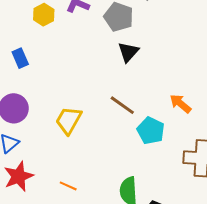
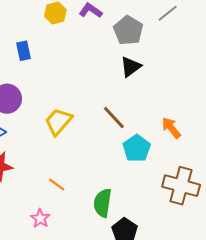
orange line: (68, 186) -> (57, 185), moved

